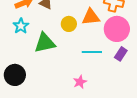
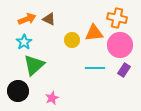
green triangle: (45, 43) -> (34, 65), moved, turned -30
pink star: (80, 82) -> (52, 98), moved

